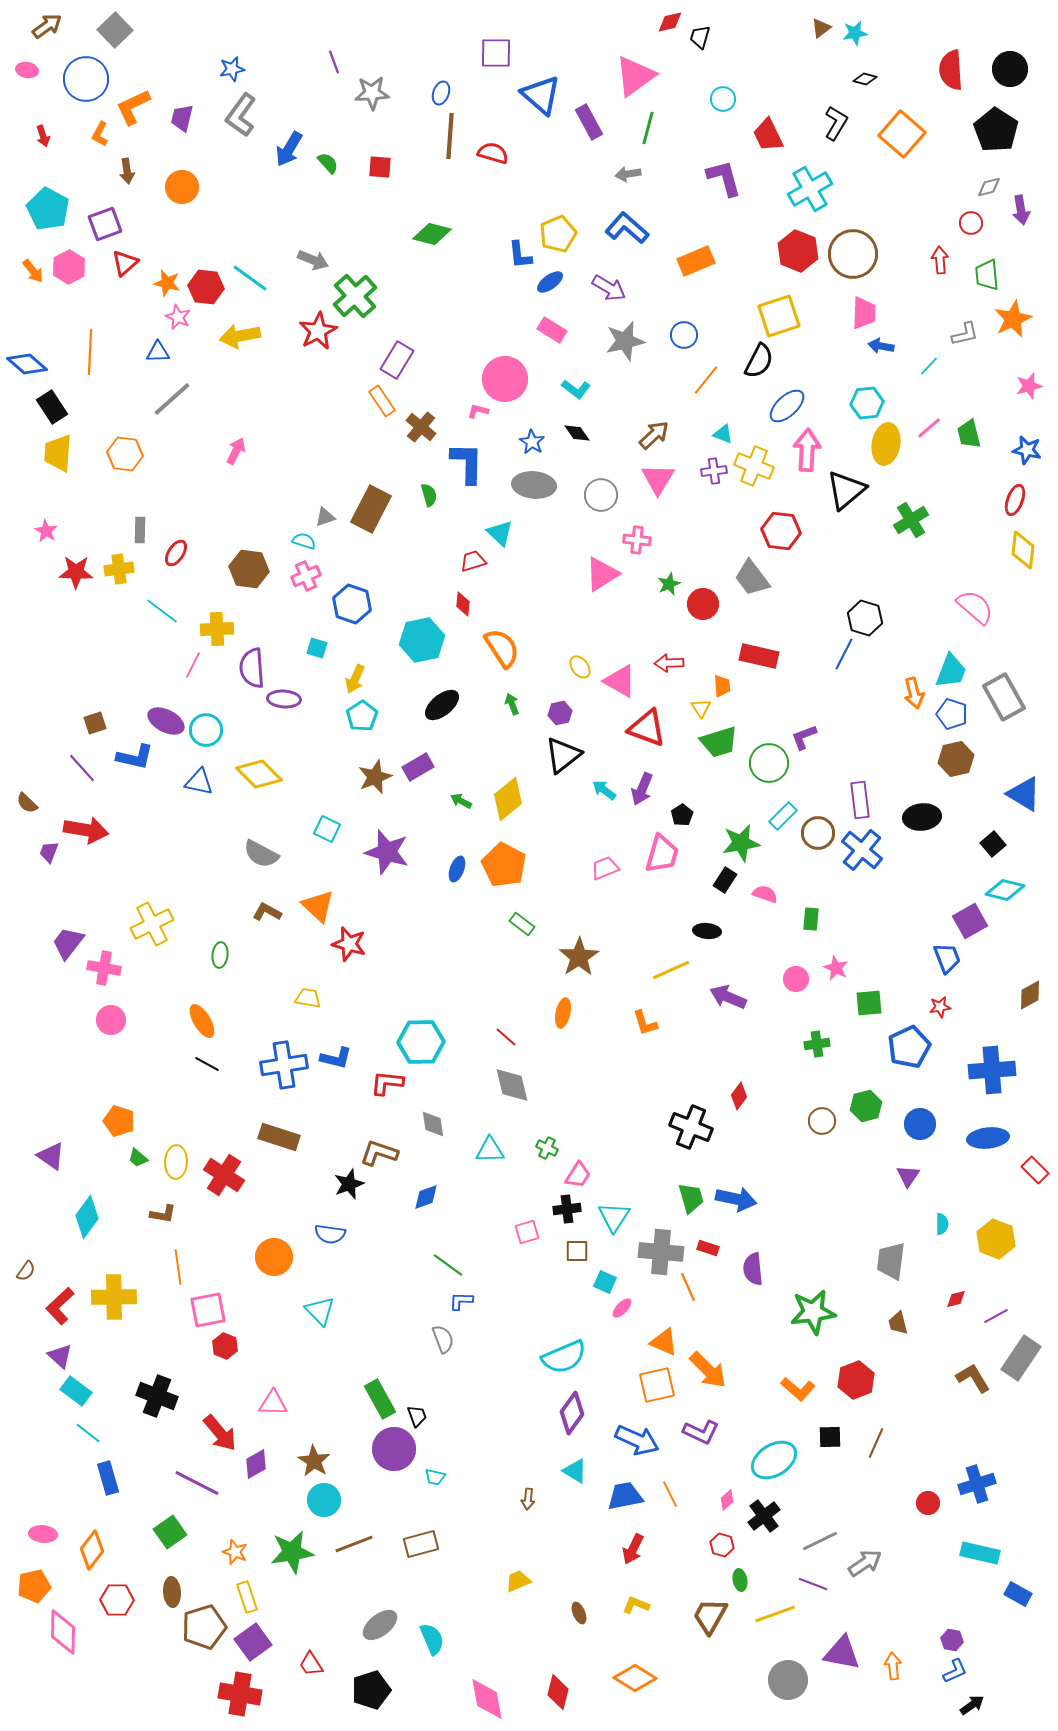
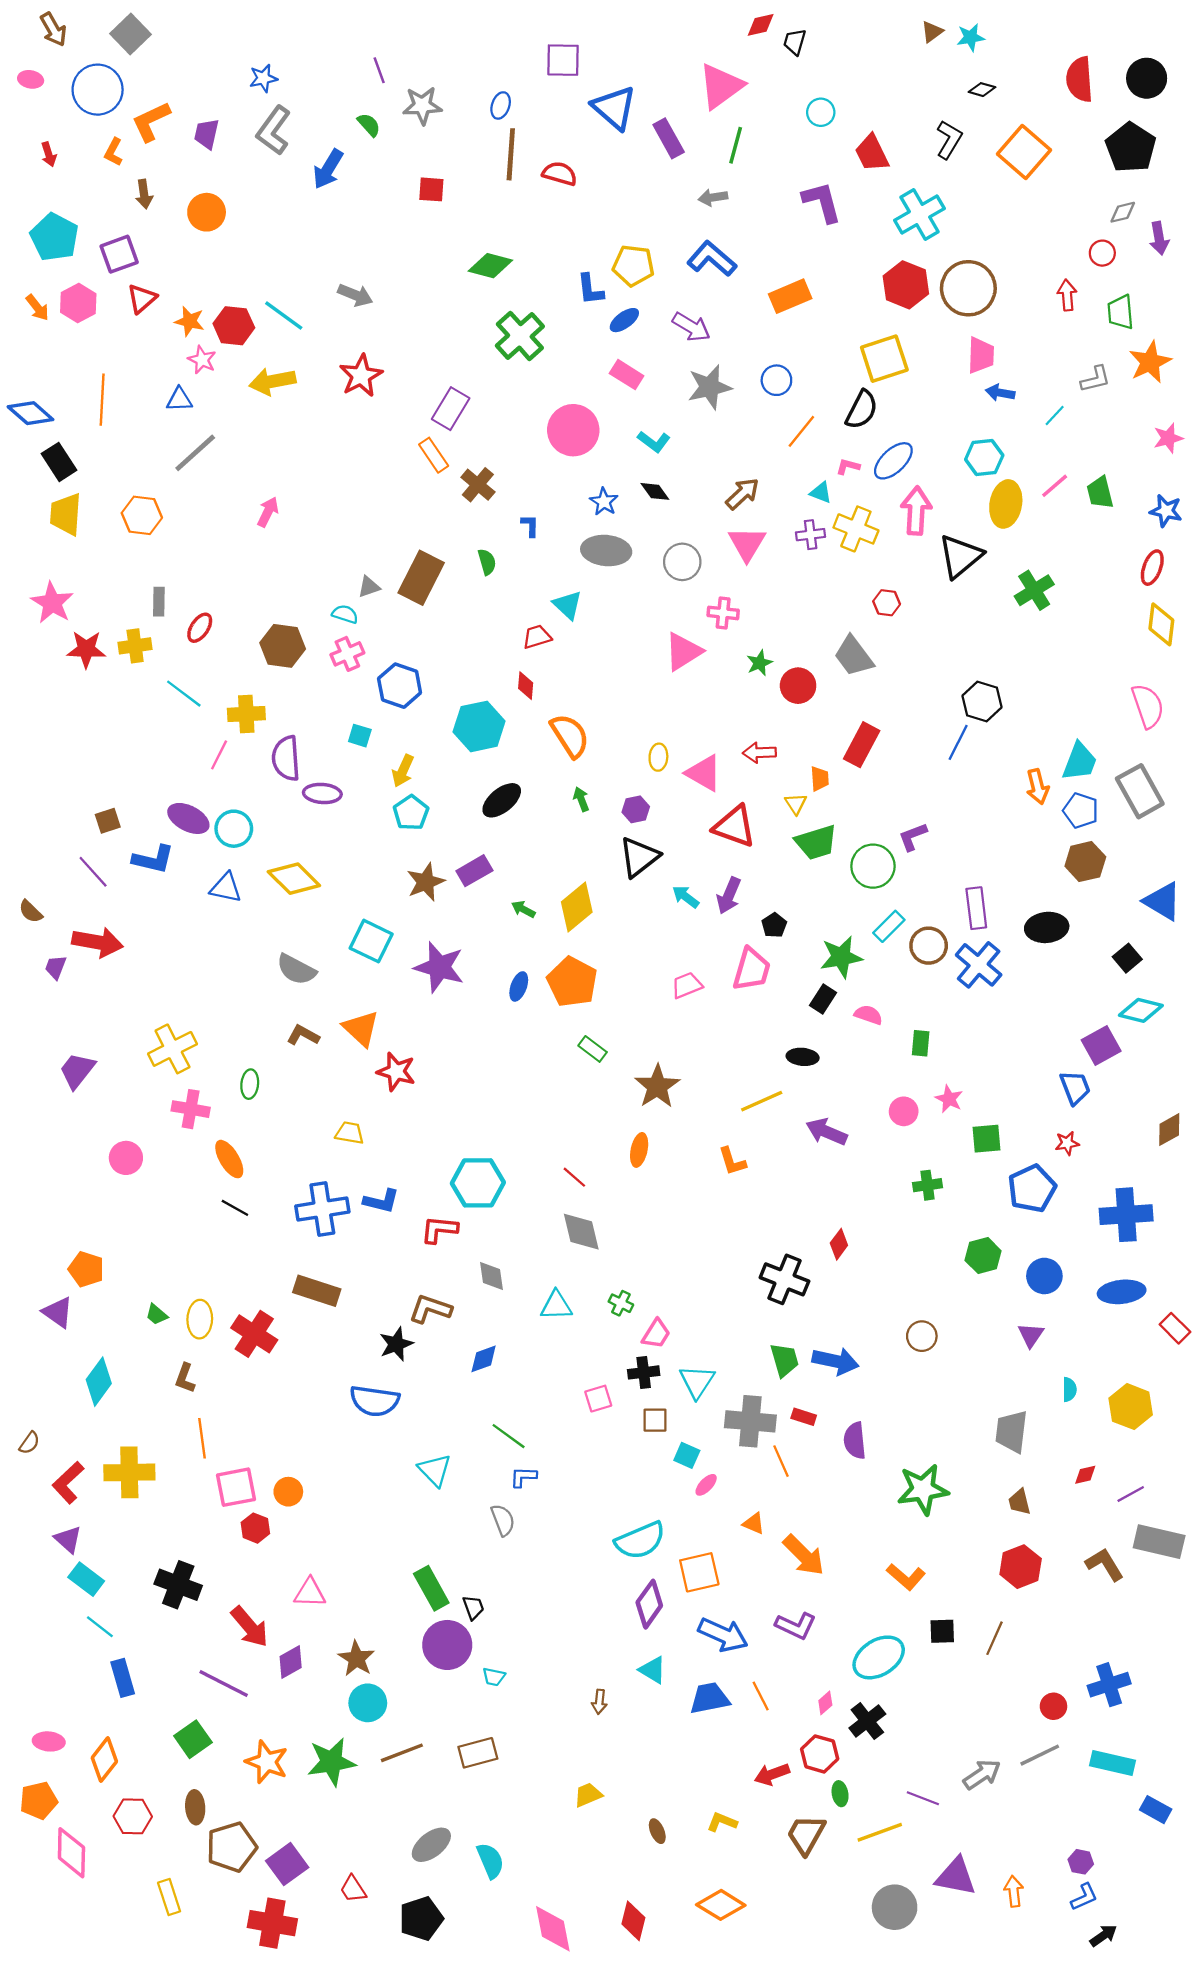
brown arrow: (47, 26) -> (53, 29), turned 96
green semicircle: (328, 163) -> (369, 125), moved
yellow pentagon: (558, 234) -> (633, 266), turned 30
green cross: (355, 296) -> (520, 336), moved
pink L-shape: (478, 411) -> (848, 467), moved
blue L-shape: (467, 463) -> (530, 526), size x0.5
pink star: (46, 531) -> (52, 603), size x1.6
red hexagon: (781, 531) -> (887, 603), size x0.6
pink semicircle: (975, 607) -> (1148, 706), moved, turned 30
red rectangle: (759, 656) -> (862, 745), turned -75
yellow ellipse: (580, 667) -> (658, 757), turned 40
cyan square: (327, 829) -> (371, 941), size x1.4
pink cross: (104, 968) -> (191, 1109), moved
orange pentagon: (119, 1121) -> (86, 1269), moved
brown circle: (822, 1121) -> (922, 1336), moved
brown L-shape: (163, 1214) -> (185, 1378), turned 100
blue semicircle: (330, 1234) -> (375, 1401), size x1.4
orange circle: (274, 1257) -> (288, 1492), moved, size x0.7
cyan triangle: (320, 1311) -> (435, 1470), moved
orange triangle: (664, 1342) -> (754, 1523), size x0.7
gray rectangle: (1021, 1358) -> (1159, 1542), turned 69
red hexagon: (856, 1380) -> (1021, 1567), moved
orange square: (657, 1385) -> (699, 1572), moved
gray line: (820, 1541) -> (1040, 1755), moved
red hexagon: (722, 1545) -> (820, 1754), size x1.4
red arrow: (633, 1549) -> (772, 1774), moved, turned 44
orange star: (235, 1552) -> (267, 1762), size x1.5
yellow rectangle: (247, 1597) -> (169, 1897), moved

